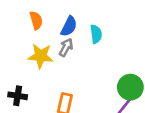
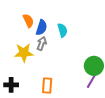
orange semicircle: (36, 20) -> (28, 21), moved

